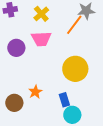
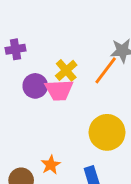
yellow cross: (41, 14) -> (66, 70), moved
purple circle: (16, 48) -> (35, 86), moved

